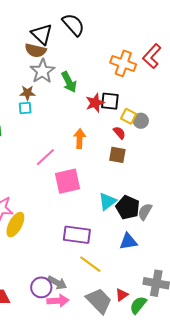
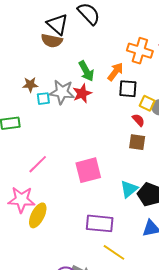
gray star: (42, 71) -> (62, 92), moved, turned -30
brown star: (27, 93) -> (30, 85), moved
red star: (95, 103) -> (82, 93), moved
orange arrow: (80, 139) -> (115, 72), moved, turned 36
pink line: (45, 157) -> (38, 164), moved

